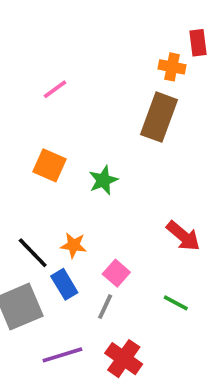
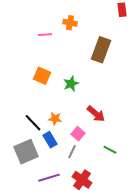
orange cross: (172, 67) -> (70, 23), moved
pink line: (55, 89) -> (45, 35), turned 32
red arrow: (183, 236) -> (96, 114), moved

